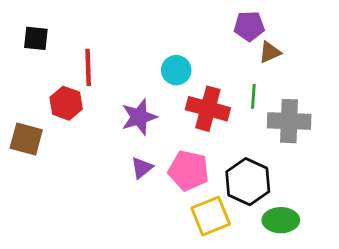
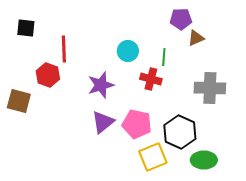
green line: (253, 96) -> (164, 57), moved
red cross: (208, 109) -> (151, 79), size x0.7
purple triangle: (142, 168) -> (103, 122), size x1.4

